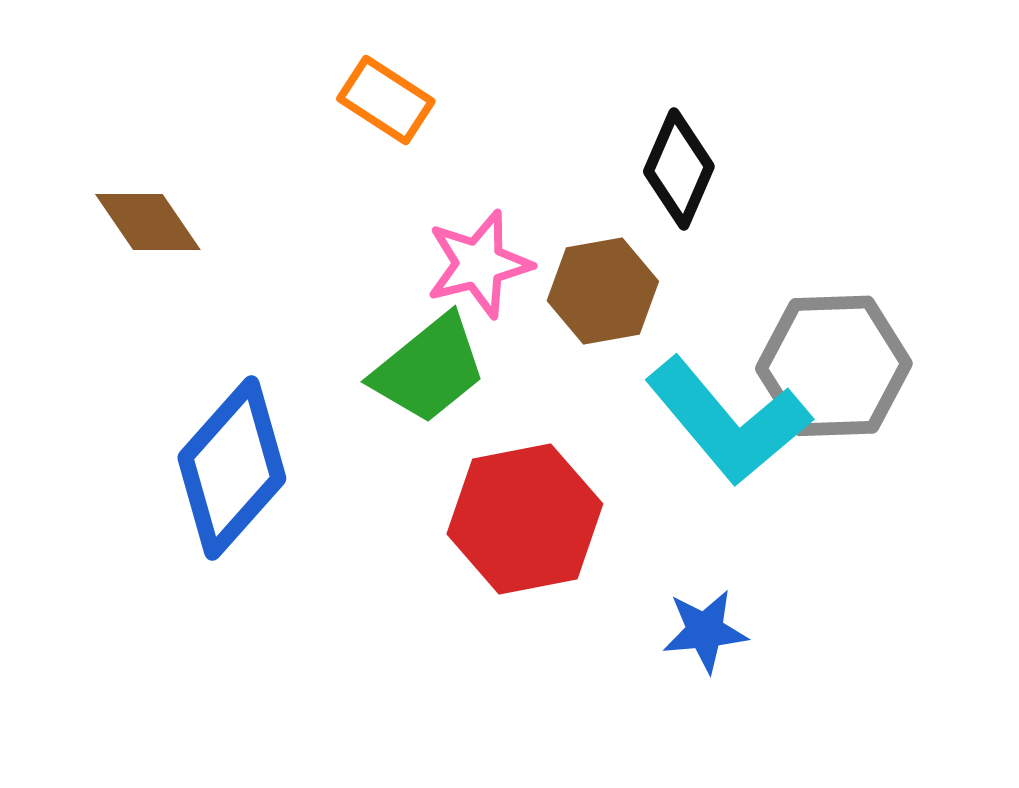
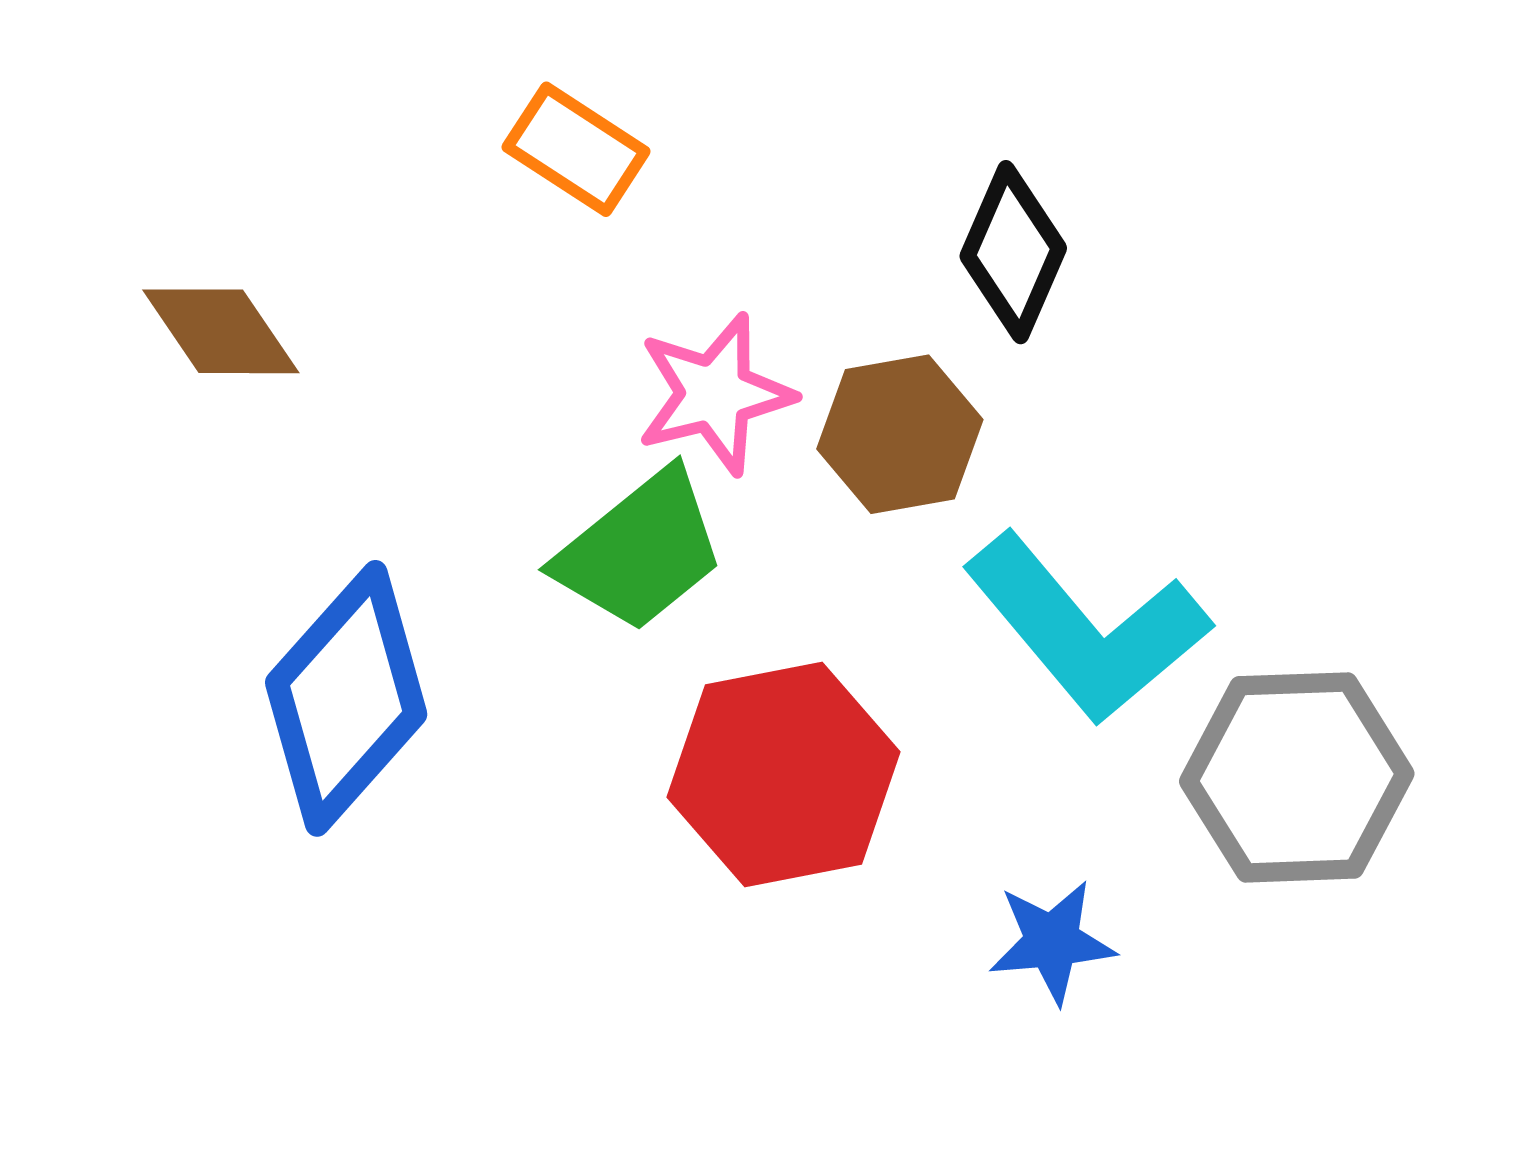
gray hexagon: (834, 366) -> (1297, 777), moved

